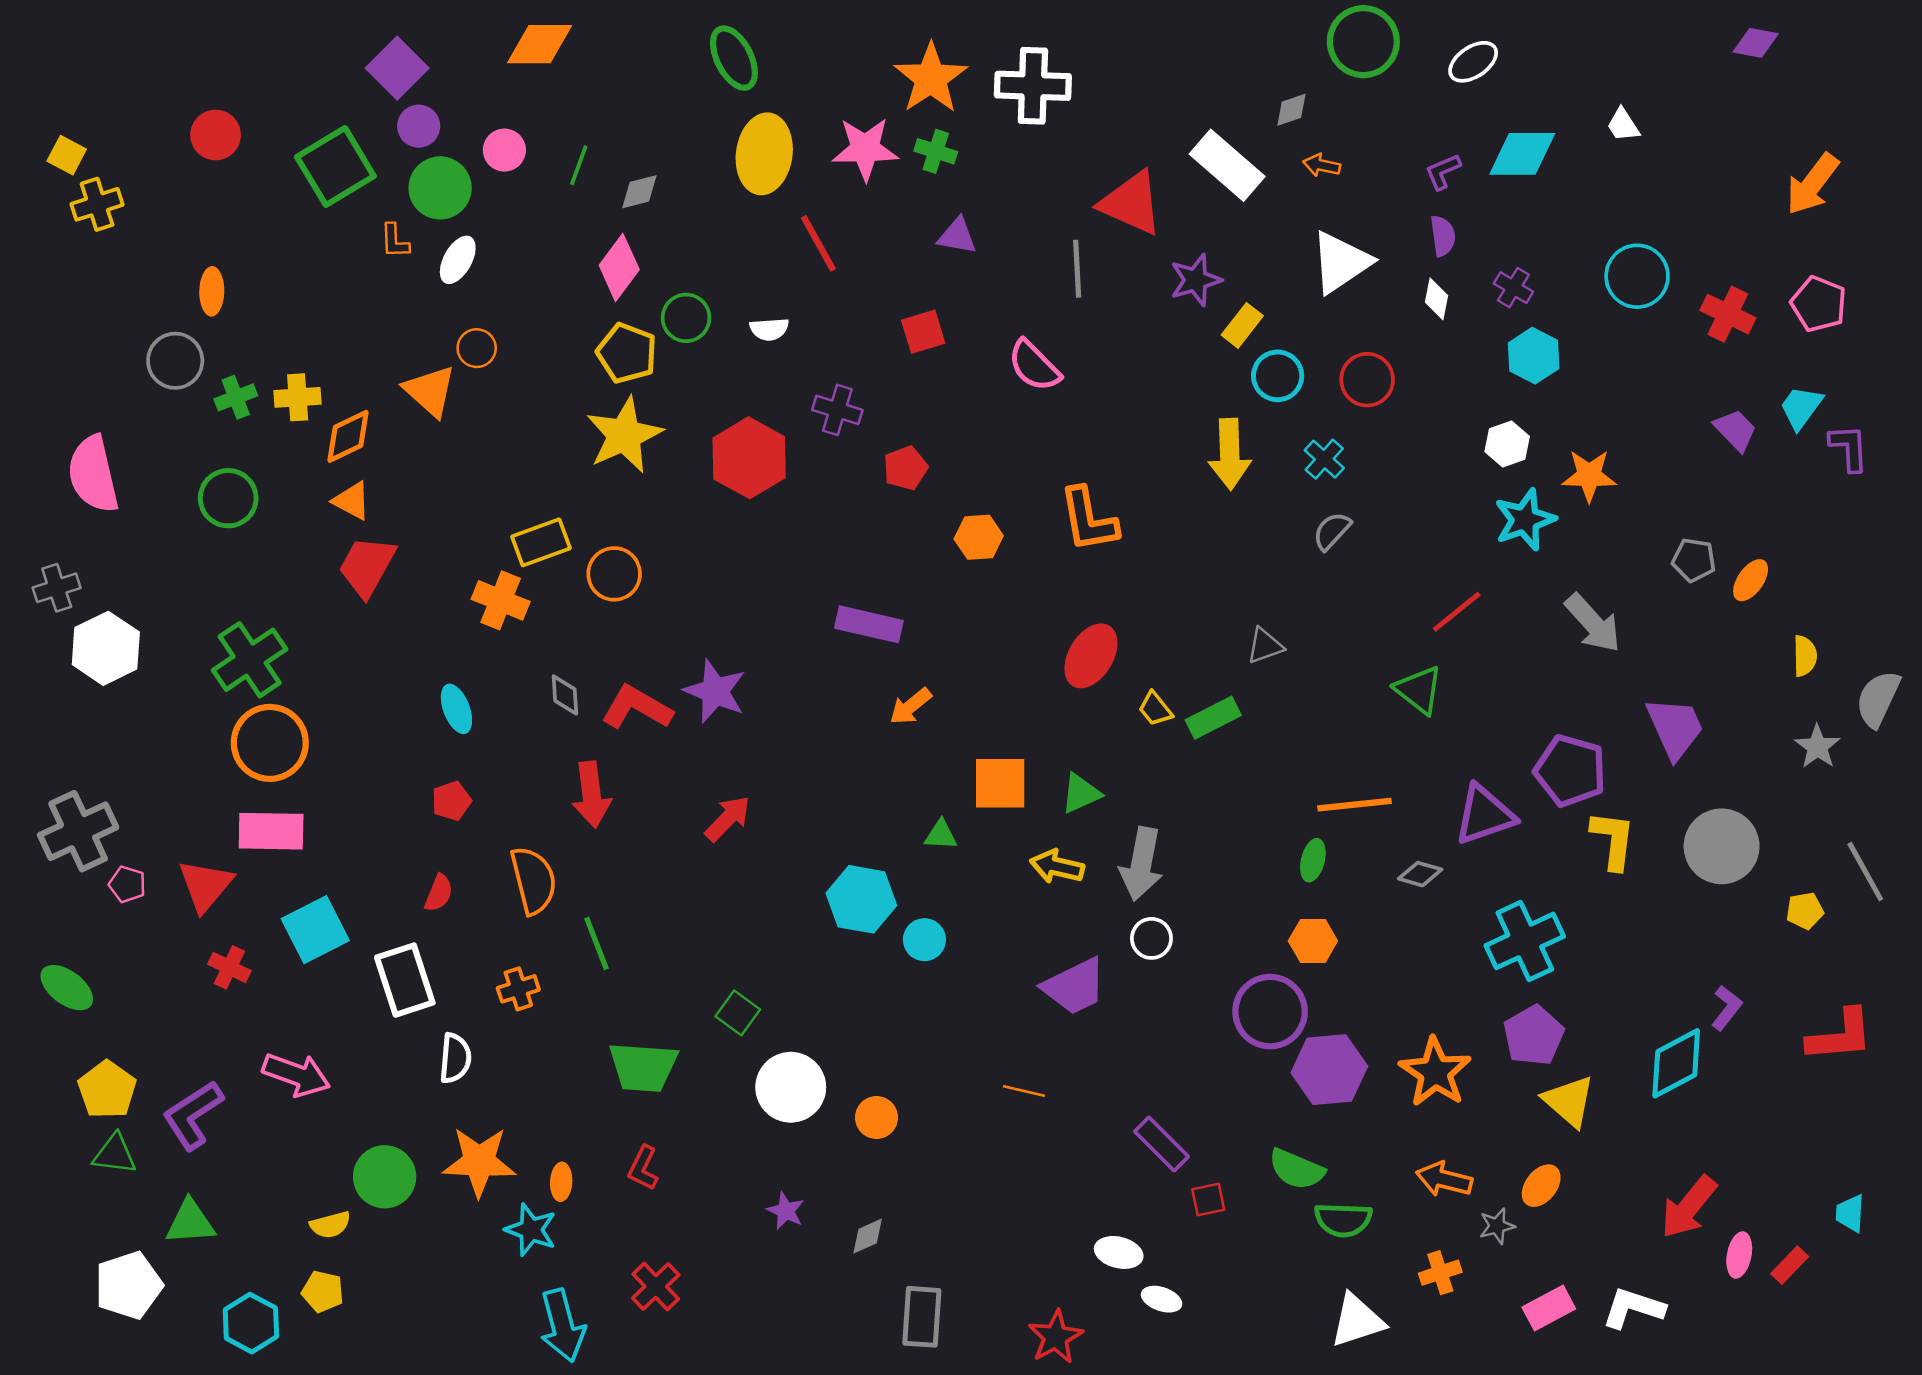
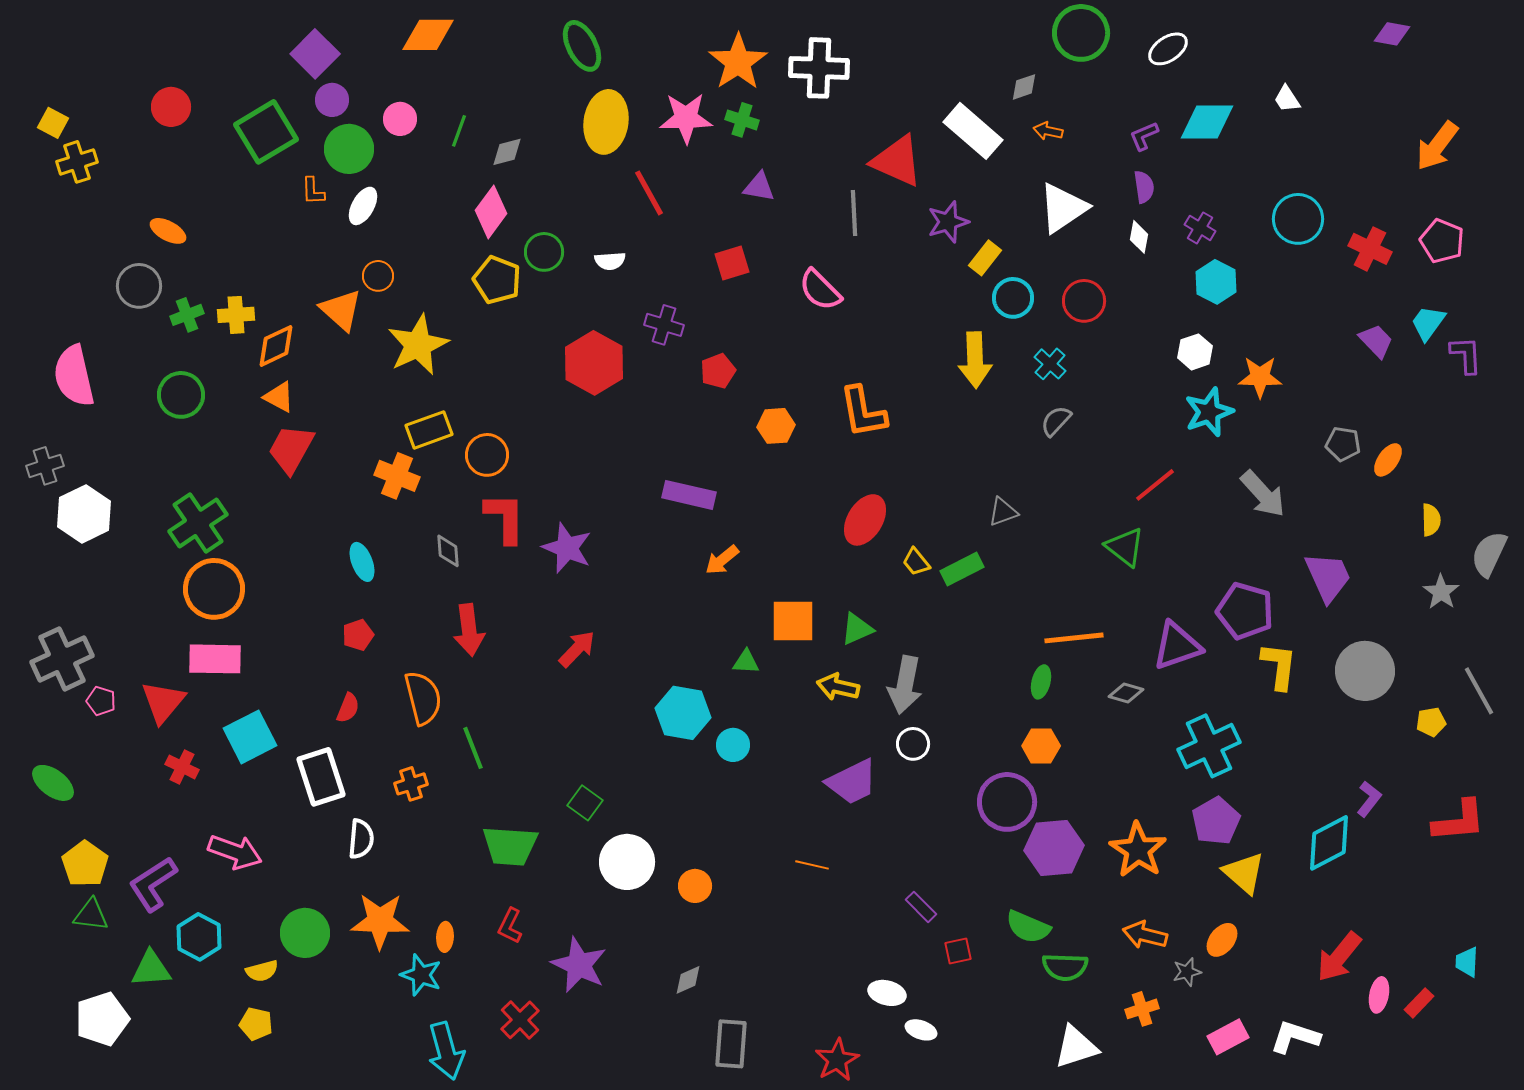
orange ellipse: (212, 291) -> (168, 231), turned -63
yellow star: (624, 435) -> (418, 345), moved
red L-shape: (637, 708) -> (505, 518), moved, turned 60
purple rectangle: (1162, 1144) -> (921, 907), size x0.7
purple star: (786, 1211) -> (579, 965), moved, size x1.8
cyan hexagon: (251, 1323) -> (199, 937), moved

